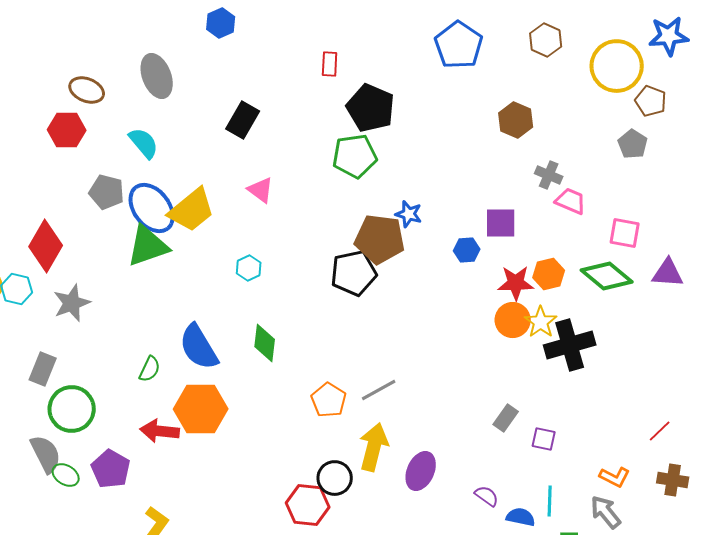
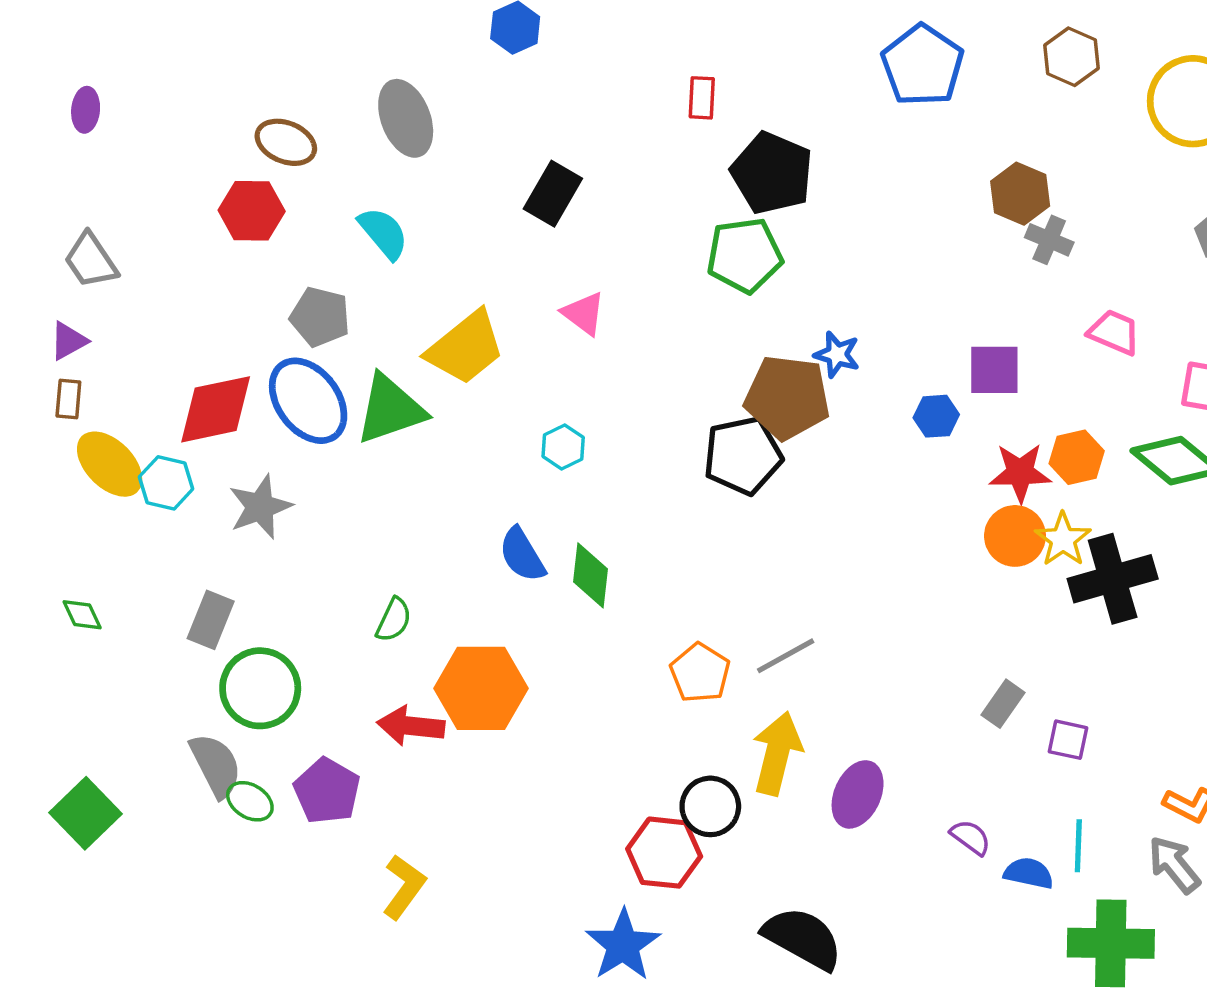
gray cross: (549, 175) -> (1049, 240), moved
blue ellipse: (152, 208) -> (308, 401), moved
red diamond: (46, 246) -> (216, 409), turned 48
blue semicircle: (199, 347) -> (522, 555), moved, size x0.7

